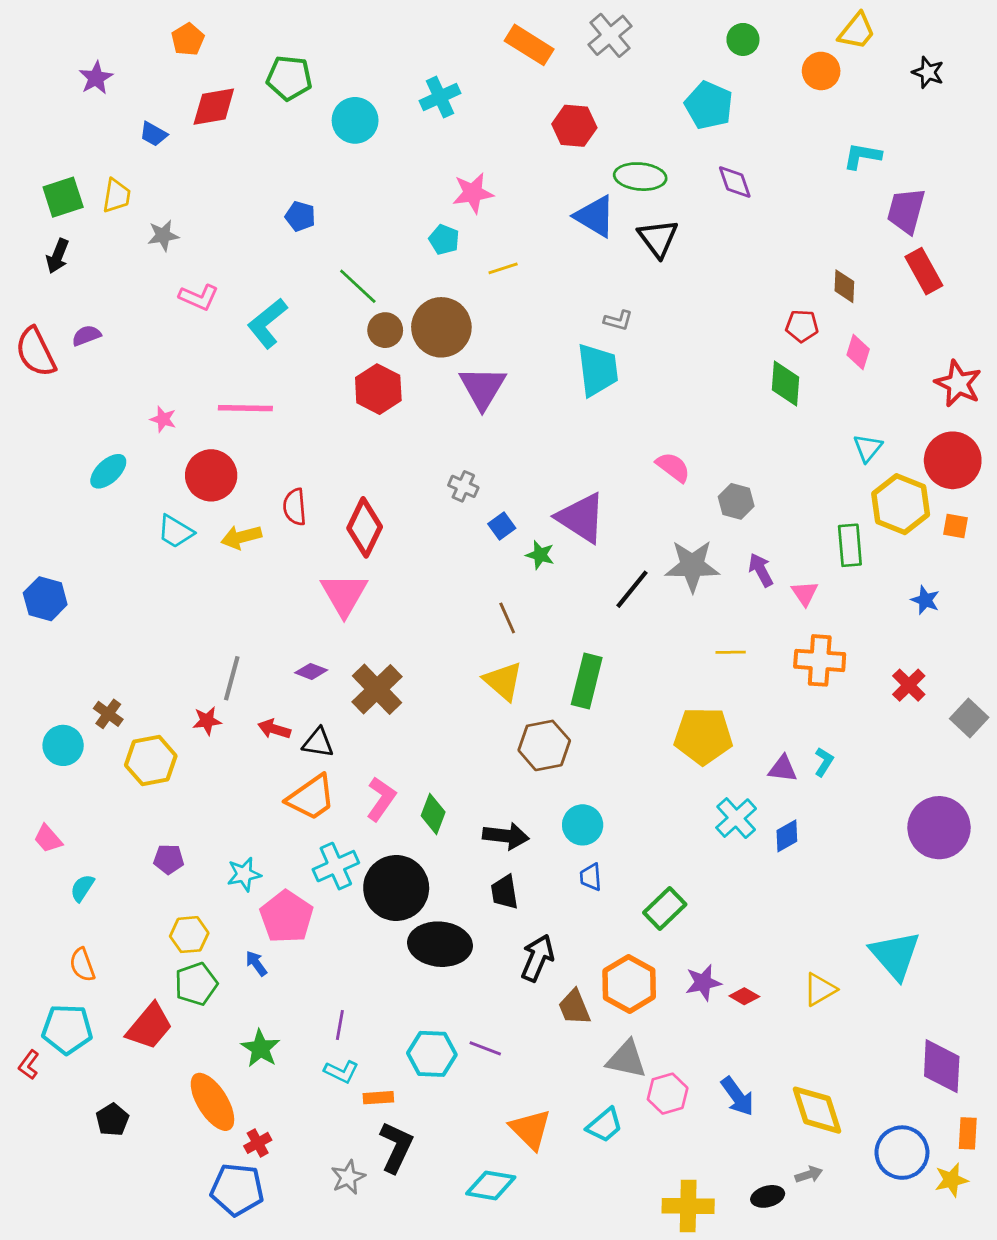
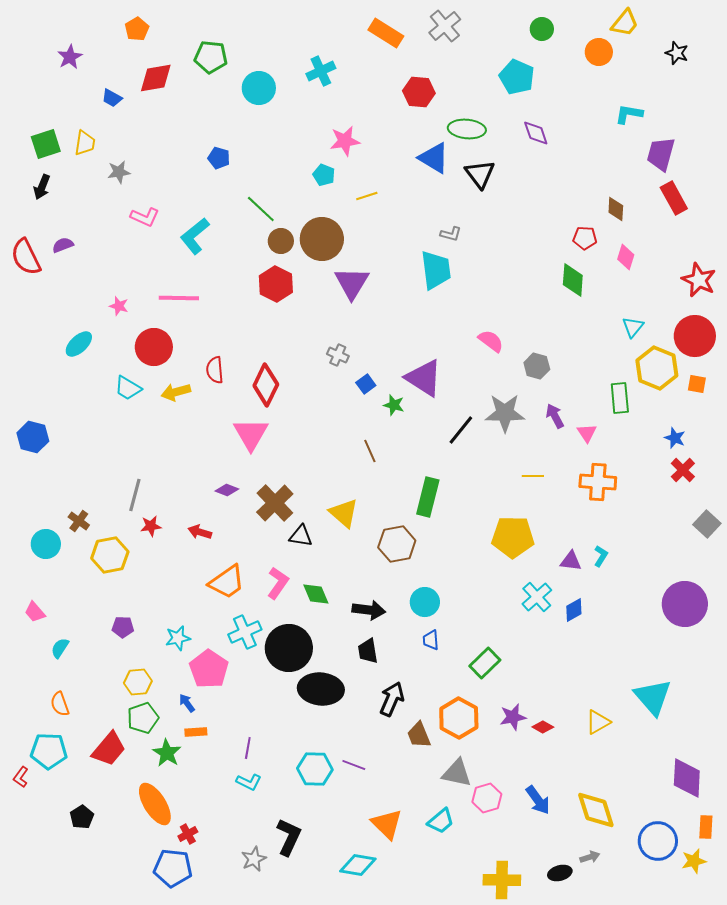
gray line: (232, 678) -> (135, 495), moved
yellow triangle: (503, 681) -> (344, 513), moved
red cross: (909, 685) -> (683, 470), moved
black triangle: (318, 743) -> (301, 536), moved
green diamond: (433, 814) -> (316, 594), turned -44
green star: (260, 1048) -> (167, 753), moved
orange rectangle: (378, 1098) -> (196, 732), moved

